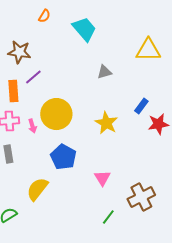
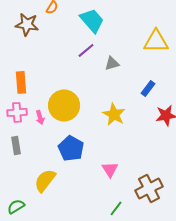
brown star: (19, 52) -> (27, 24), moved
purple line: (33, 77) -> (86, 50), moved
blue rectangle: (141, 106) -> (148, 88), moved

